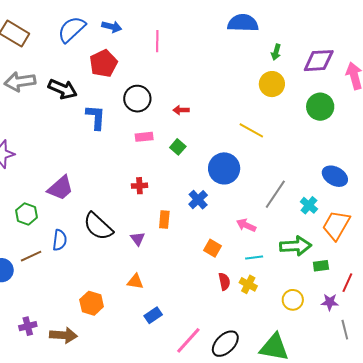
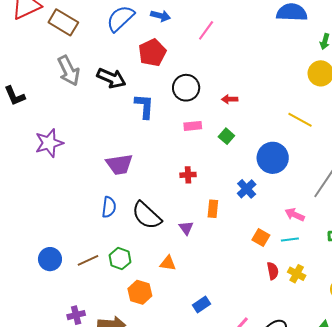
pink line: (157, 41) -> (206, 30), turned 35
gray arrow: (20, 82) -> (69, 71), turned -108
purple trapezoid: (60, 188) -> (119, 164), moved, turned 32
green hexagon: (26, 214) -> (120, 259), moved
blue semicircle: (60, 240) -> (109, 207), moved
brown line: (31, 256) -> (88, 260), moved
cyan line: (254, 258) -> (290, 239), moved
orange triangle: (135, 282) -> (168, 263), moved

